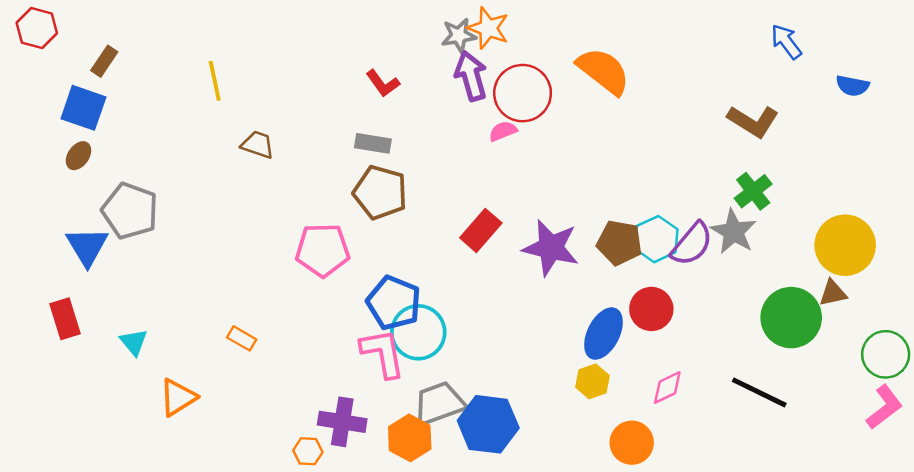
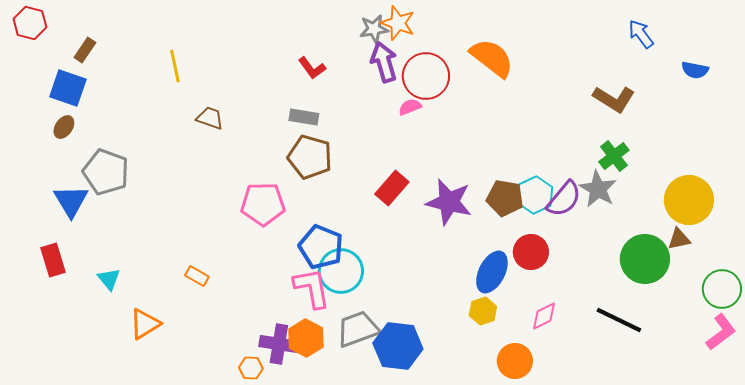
orange hexagon: (410, 438) -> (306, 338), moved

